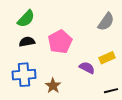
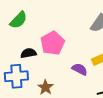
black semicircle: (27, 42) -> (28, 53), moved

